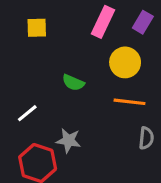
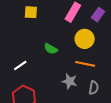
gray star: (69, 140) -> (70, 81), moved

